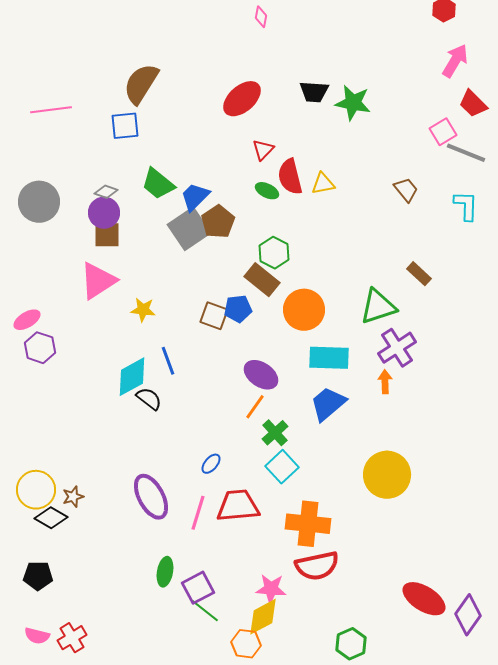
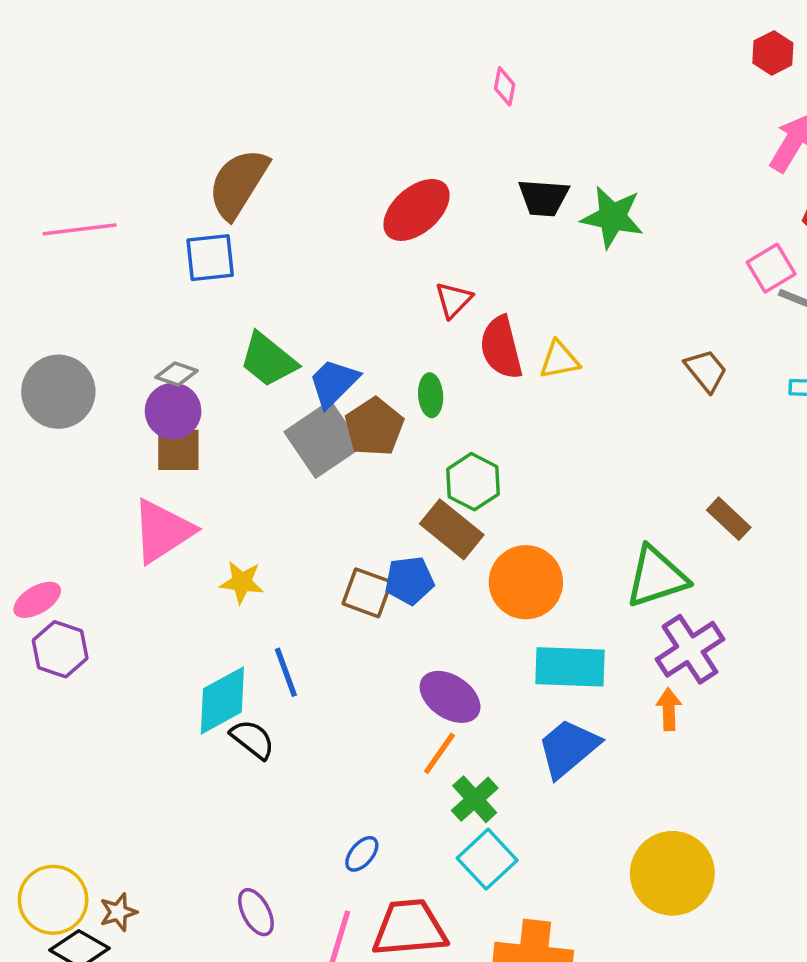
pink diamond: (261, 17) -> (505, 86), moved
green ellipse: (267, 191) -> (431, 395), moved, turned 60
purple ellipse: (151, 497) -> (256, 912), size x0.6

